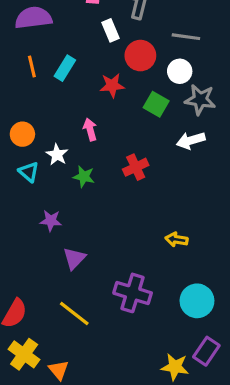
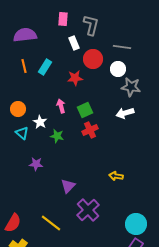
green square: (156, 104) -> (85, 110), moved, turned 35
purple triangle: (74, 258) -> (68, 186), moved
purple cross: (133, 293) -> (88, 210), turned 30
cyan circle: (197, 301) -> (136, 224), moved

